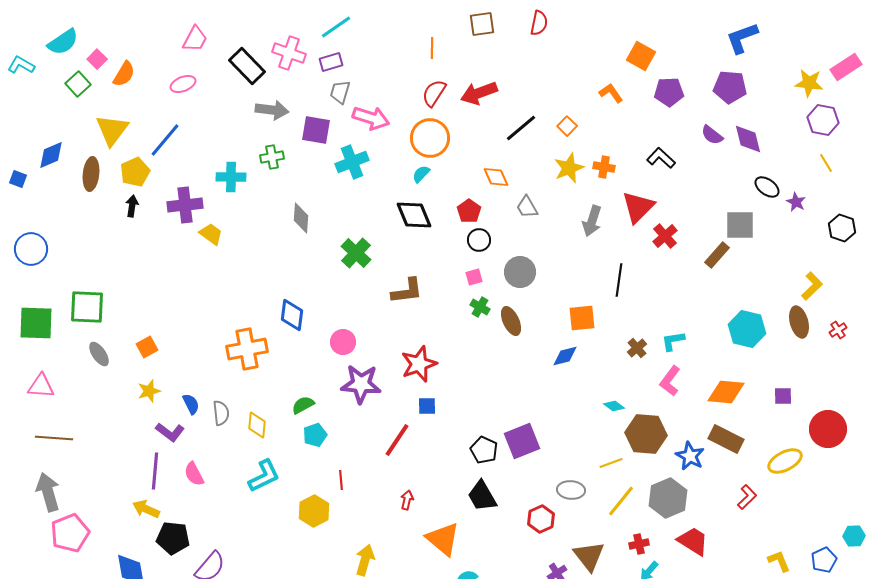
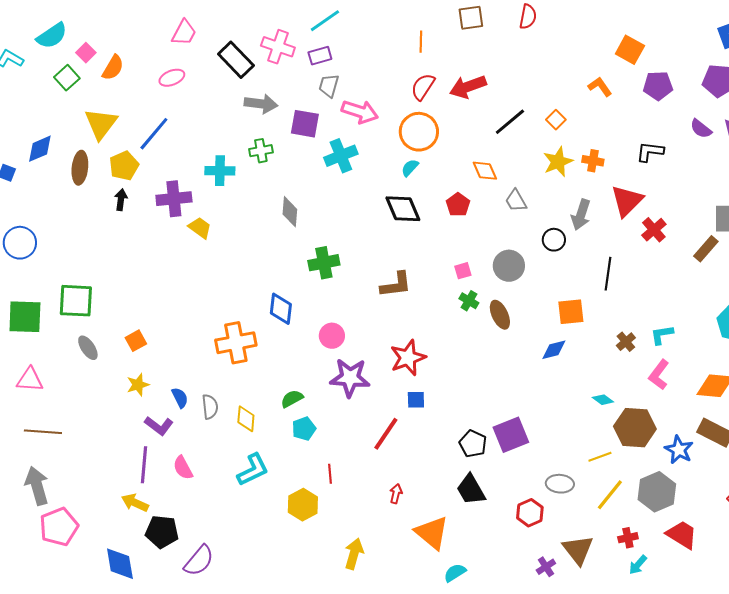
black L-shape: (661, 158) -> (650, 152), turned -36
black circle: (479, 240) -> (554, 240), moved
green cross: (356, 253) -> (324, 263), moved, turned 36

